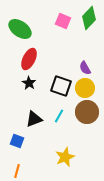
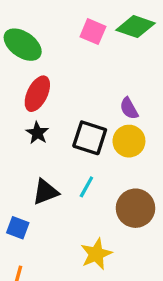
green diamond: (89, 18) -> (135, 27), turned 65
brown circle: (87, 112) -> (135, 208), moved

